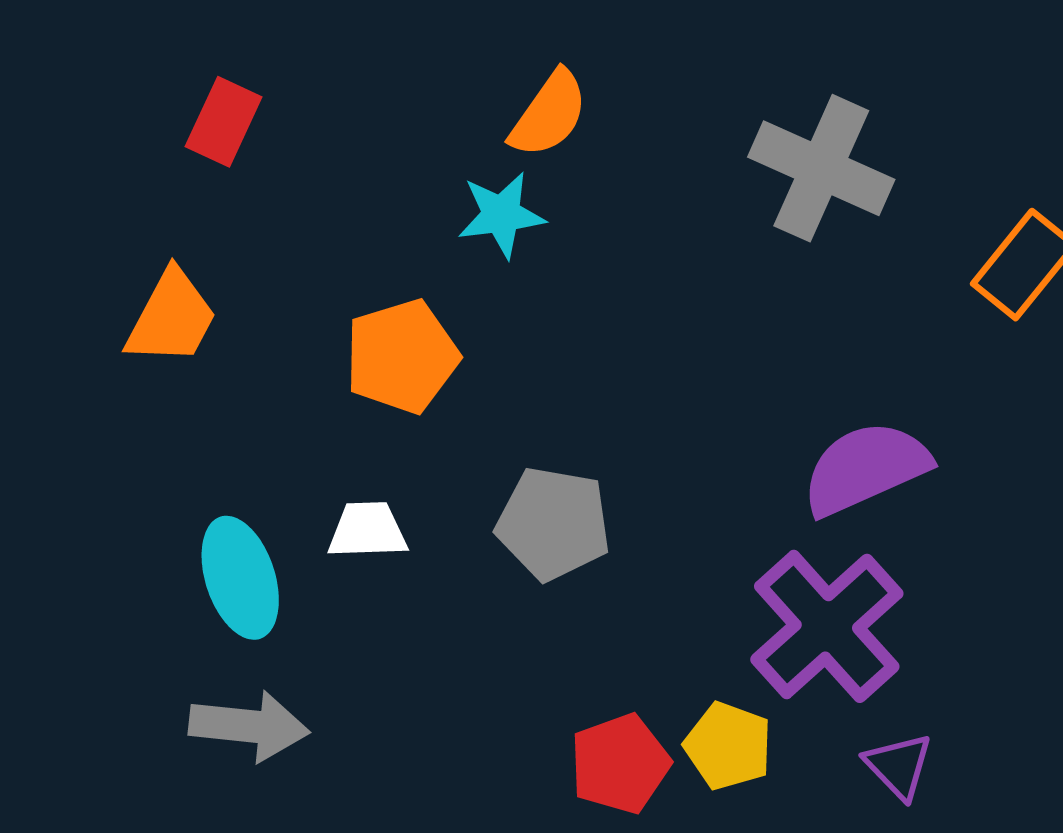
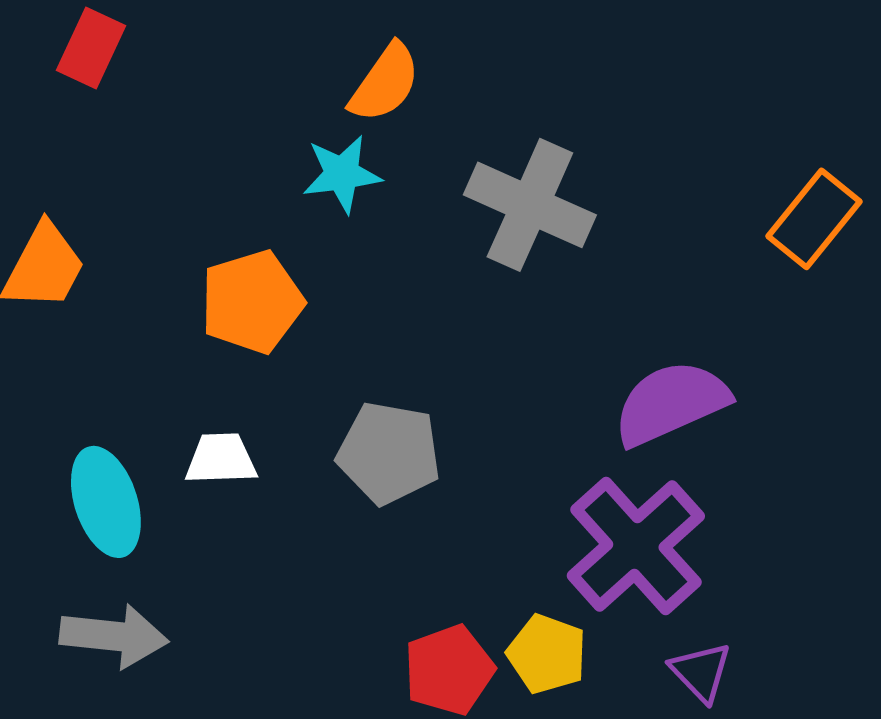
red rectangle: (224, 122) -> (91, 48), moved
gray cross: (821, 168) -> (530, 205), moved

